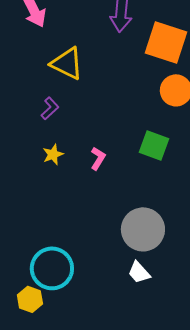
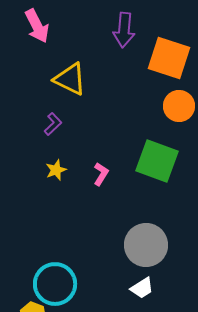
green square: (154, 145) -> (157, 161), size x1.4
white trapezoid: (139, 272) -> (142, 288), turned -80

